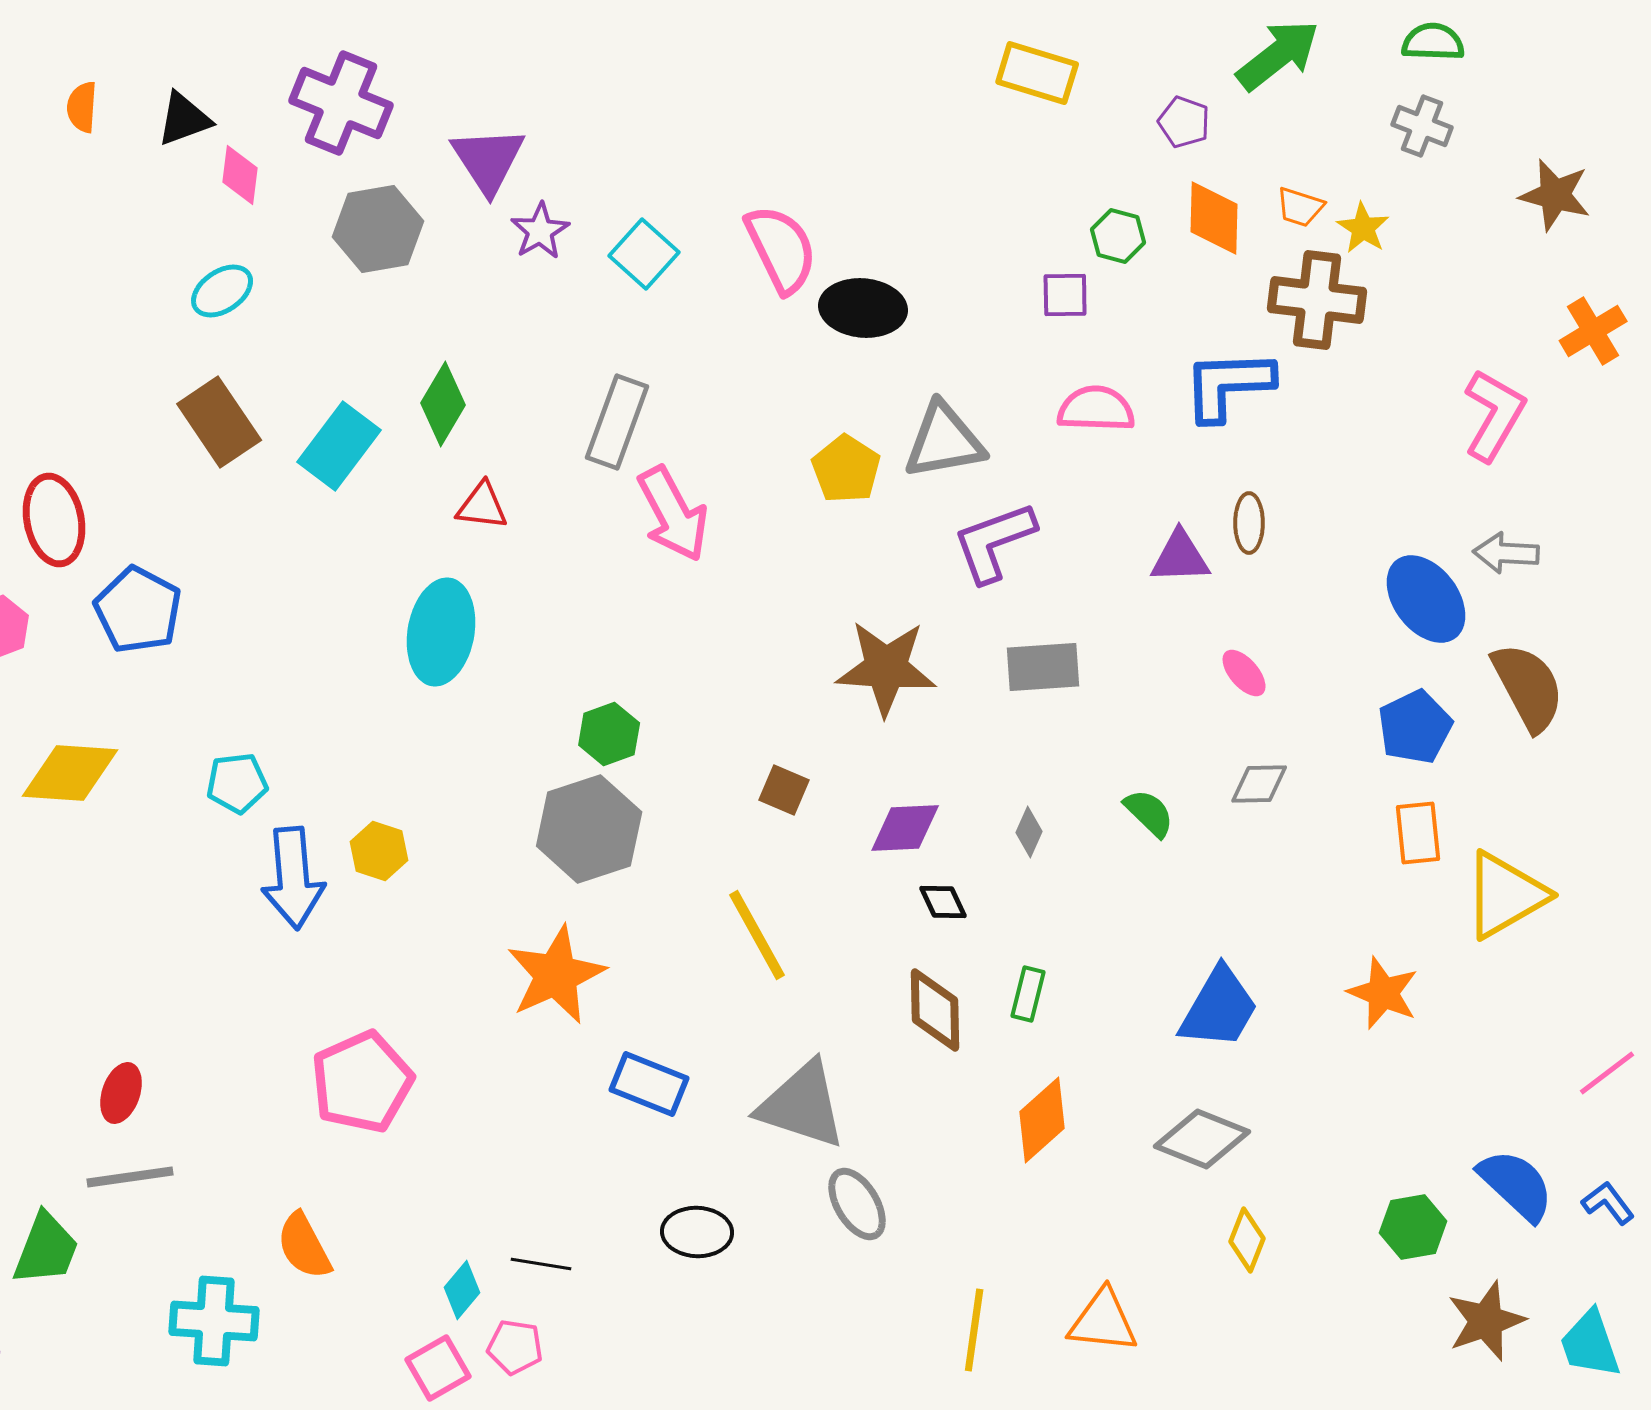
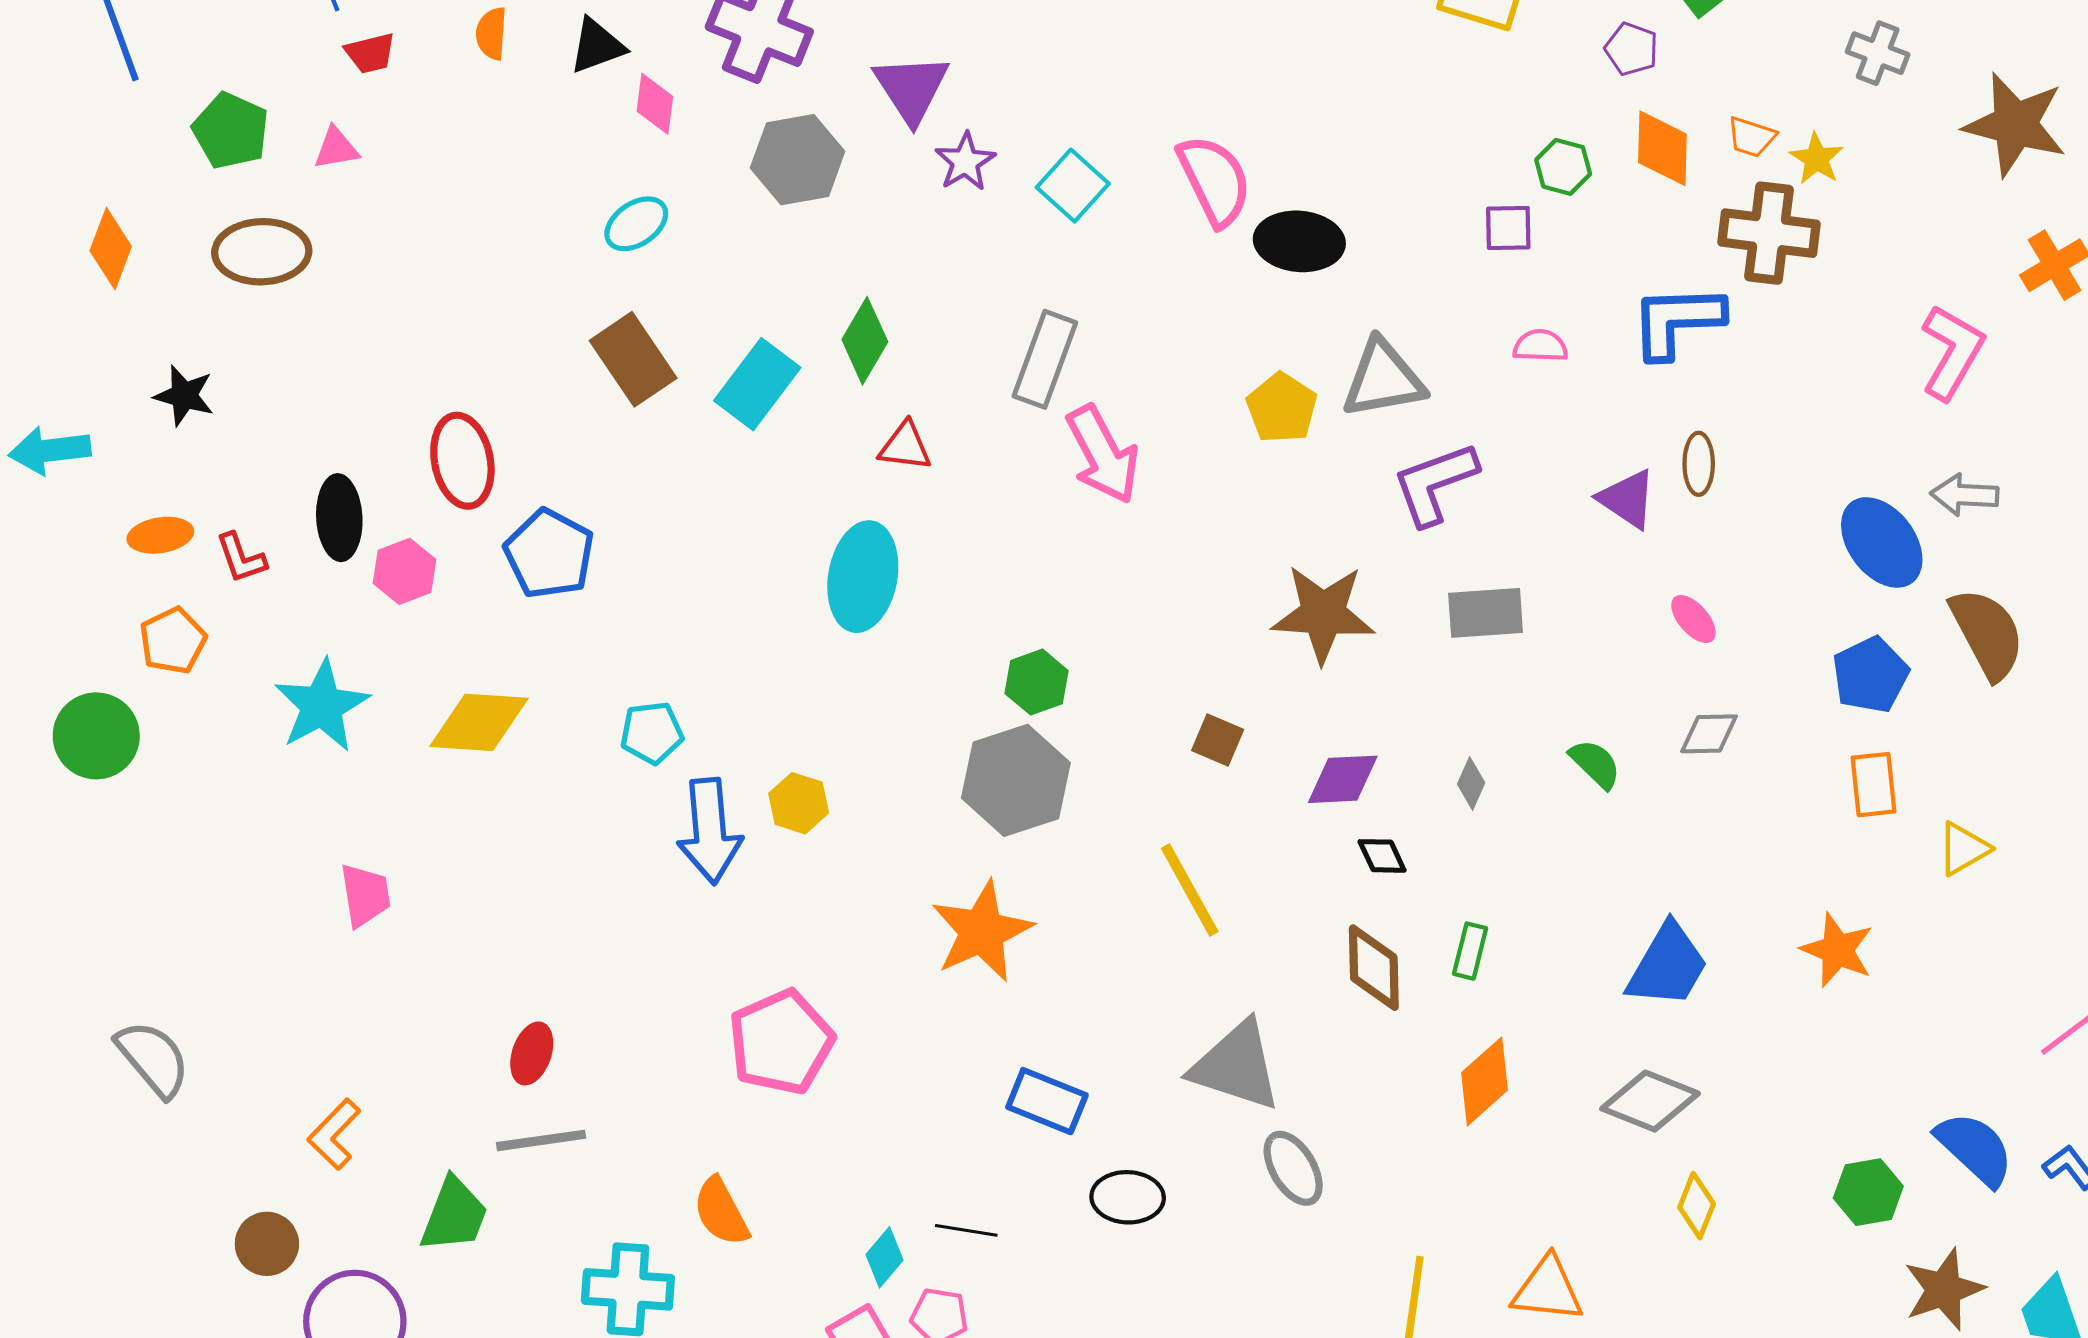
brown star: (1555, 195) -> (2015, 125), size x1.4
pink semicircle: (1096, 409) -> (1540, 346), size x0.7
purple triangle: (1180, 557) -> (1627, 499), turned 36
yellow triangle: (1505, 895) -> (1963, 849), size x0.6
blue rectangle: (649, 1084) -> (1047, 1101), moved

